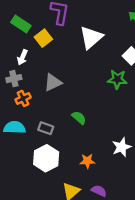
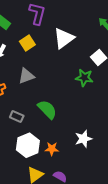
yellow square: (43, 38) -> (27, 43), moved
green semicircle: (79, 118) -> (47, 109), size x1.5
white hexagon: (46, 158) -> (28, 145), moved

